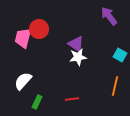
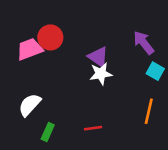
purple arrow: (109, 16) -> (144, 43), moved
pink trapezoid: (23, 38) -> (30, 49), turned 55

